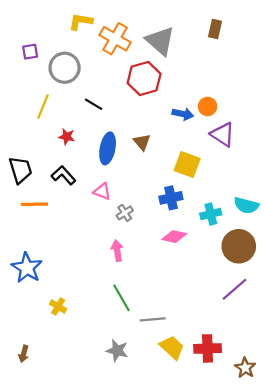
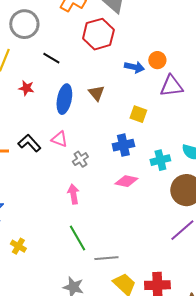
purple triangle: (223, 134) -> (171, 86), turned -40
yellow square: (187, 165) -> (138, 114), size x0.7
black L-shape: (63, 175) -> (29, 143), moved

